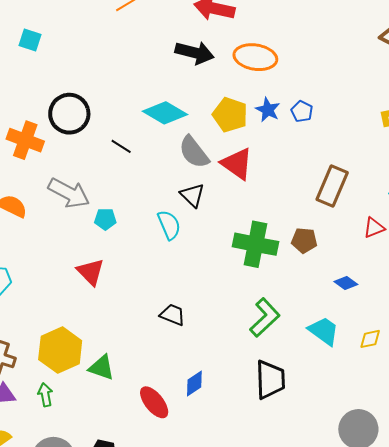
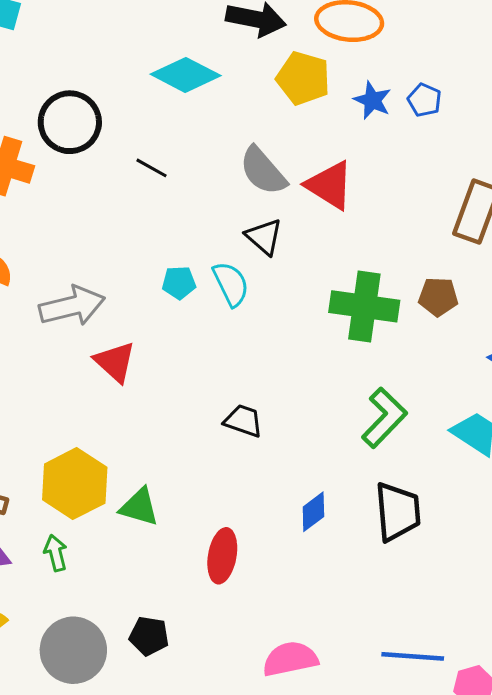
cyan diamond: (165, 113) -> (186, 75), moved
yellow pentagon: (230, 115) -> (303, 78), moved
gray arrow: (69, 193) -> (72, 306), moved, turned -39
cyan pentagon: (105, 219) -> (179, 283), moved
blue diamond: (194, 383) -> (313, 512), moved
red ellipse: (154, 402) -> (222, 556), turned 52

